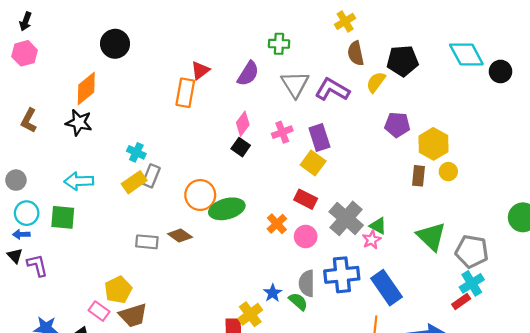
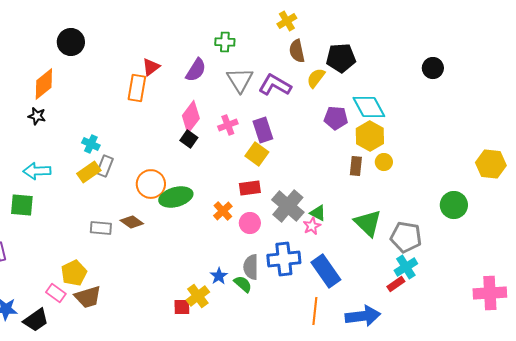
cyan diamond: (466, 54) -> (369, 107), moved
black star: (79, 123) -> (37, 116), size x0.7
pink diamond: (243, 124) -> (191, 117), size x1.4
red rectangle: (306, 199) -> (250, 188), turned -35

